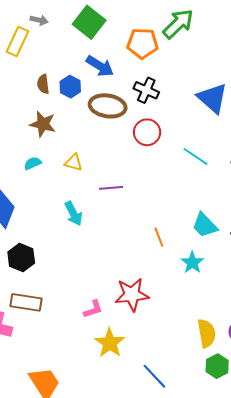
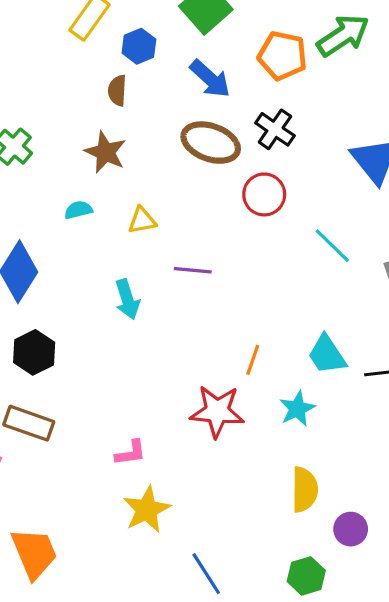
blue hexagon: (70, 87) -> (139, 46), moved
yellow triangle: (74, 163) -> (142, 220), turned -36
orange line: (159, 237) -> (253, 360), turned 30
red star: (132, 295) -> (217, 411), moved
yellow semicircle: (207, 333) -> (305, 490), moved

